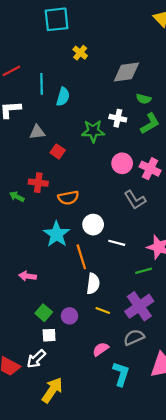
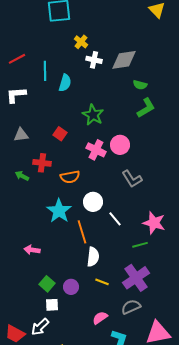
white cross: (118, 118) -> (94, 60), moved
green star: (93, 131) -> (93, 115), turned 30
gray triangle: (37, 132) -> (21, 135), moved
pink cross: (150, 169) -> (96, 150), moved
white line: (117, 243) -> (115, 219), turned 35

